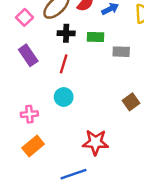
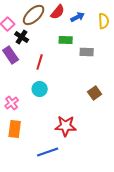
black cross: (66, 33) -> (22, 37), moved, turned 32
pink cross: (29, 114) -> (12, 103), turned -32
orange rectangle: (33, 146) -> (15, 129), turned -42

